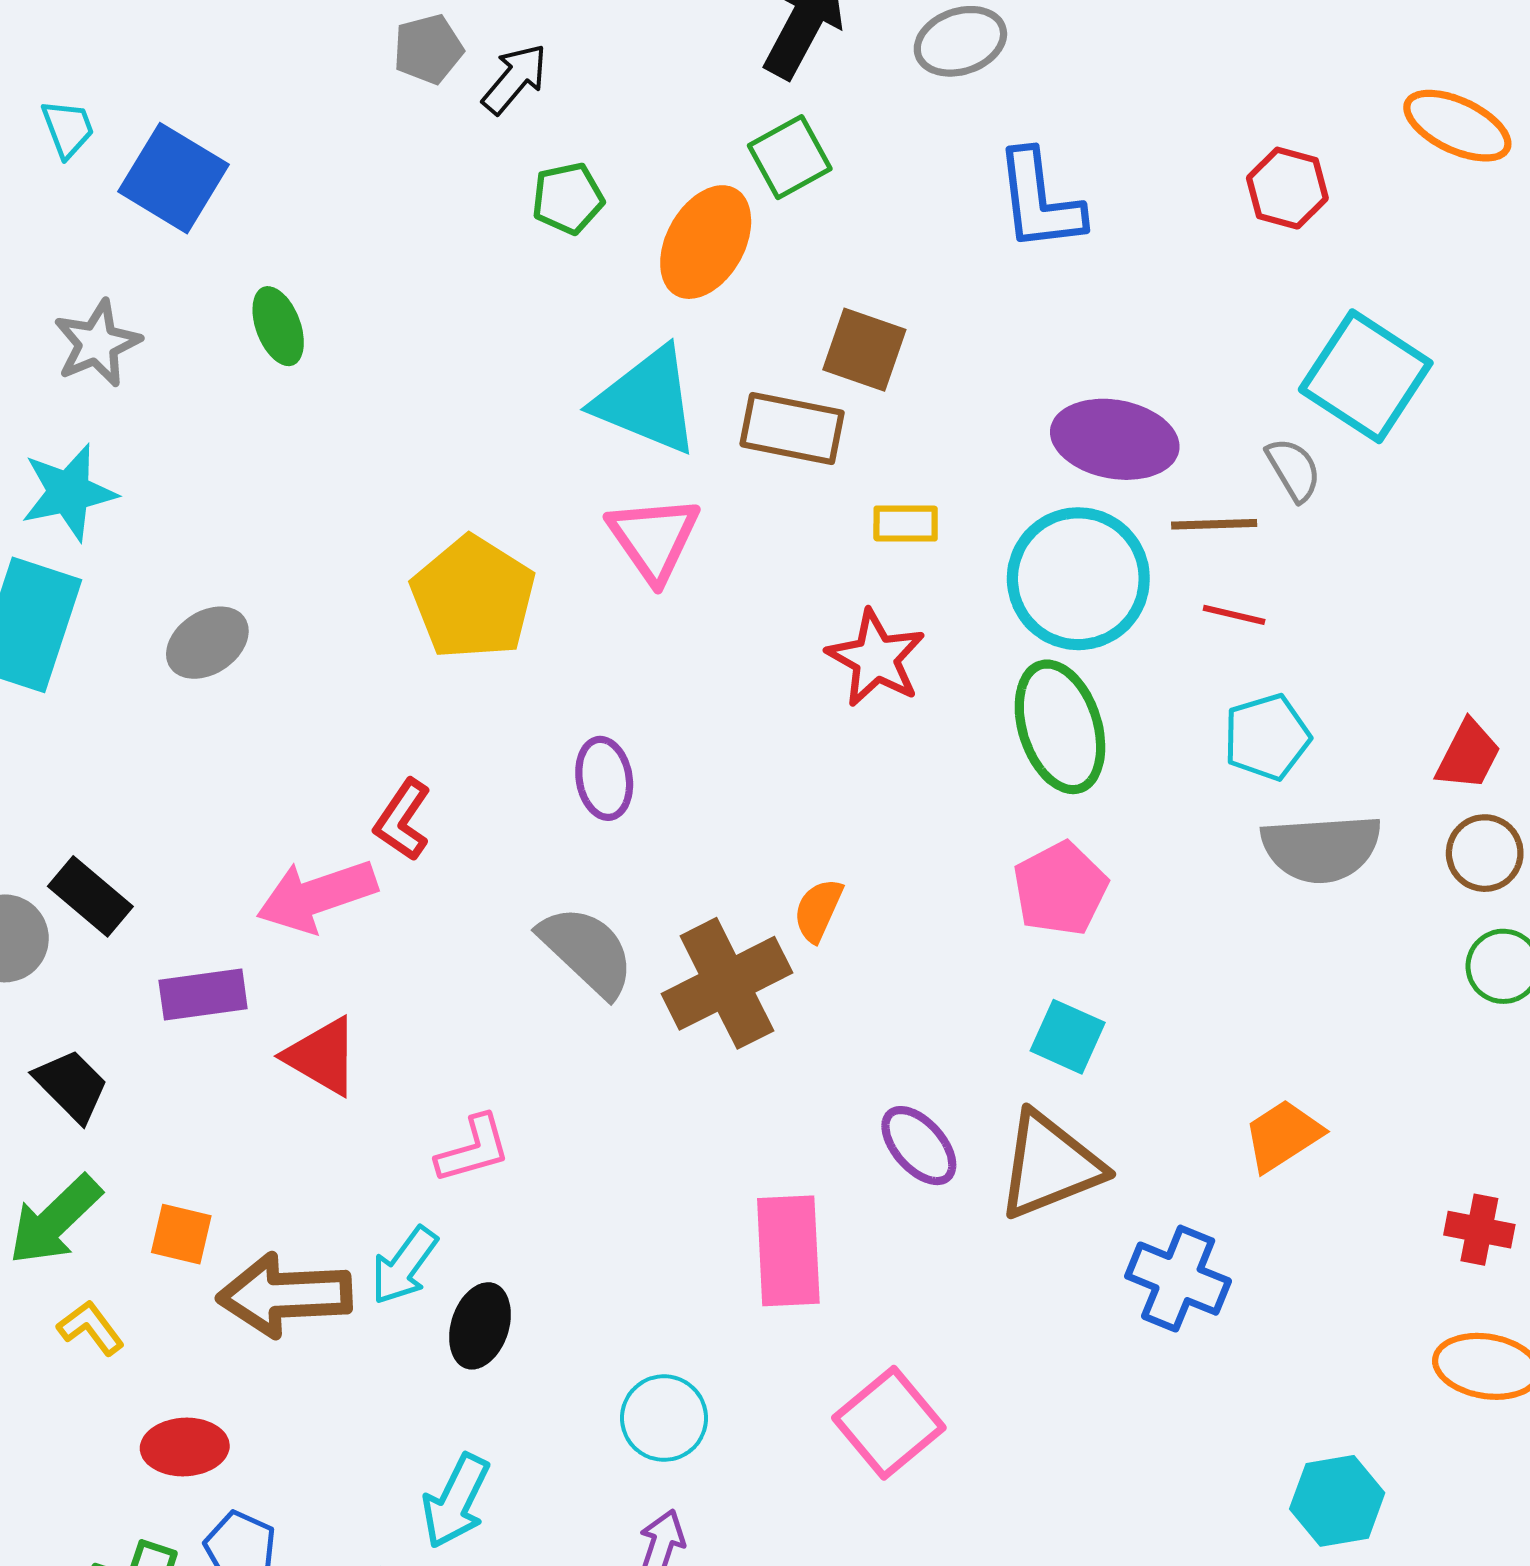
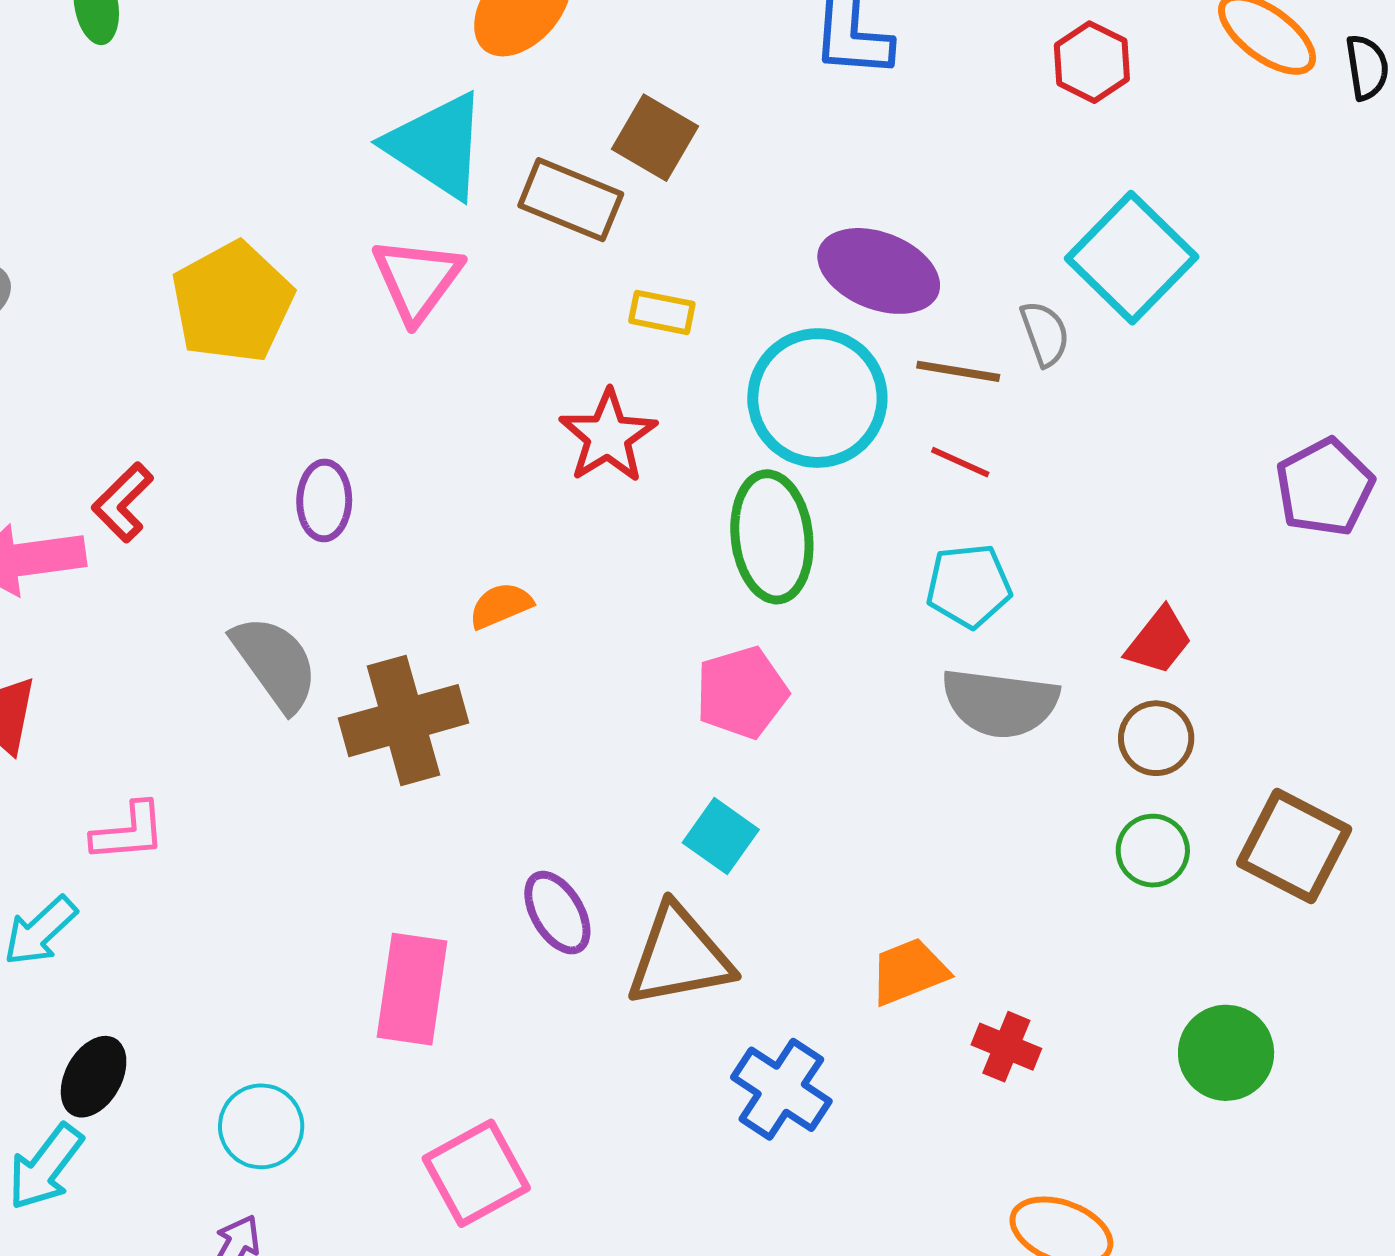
orange semicircle: (818, 910) -> (501, 606), moved, turned 32
red cross: (1479, 1230) -> (1006, 1047), moved
black ellipse: (480, 1326) -> (94, 1077), moved

